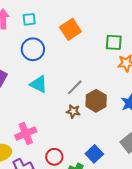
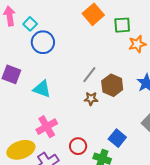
cyan square: (29, 19) -> (30, 24), moved, turned -32
orange square: (70, 29) -> (93, 14), moved
cyan triangle: (39, 84) -> (42, 89), moved

